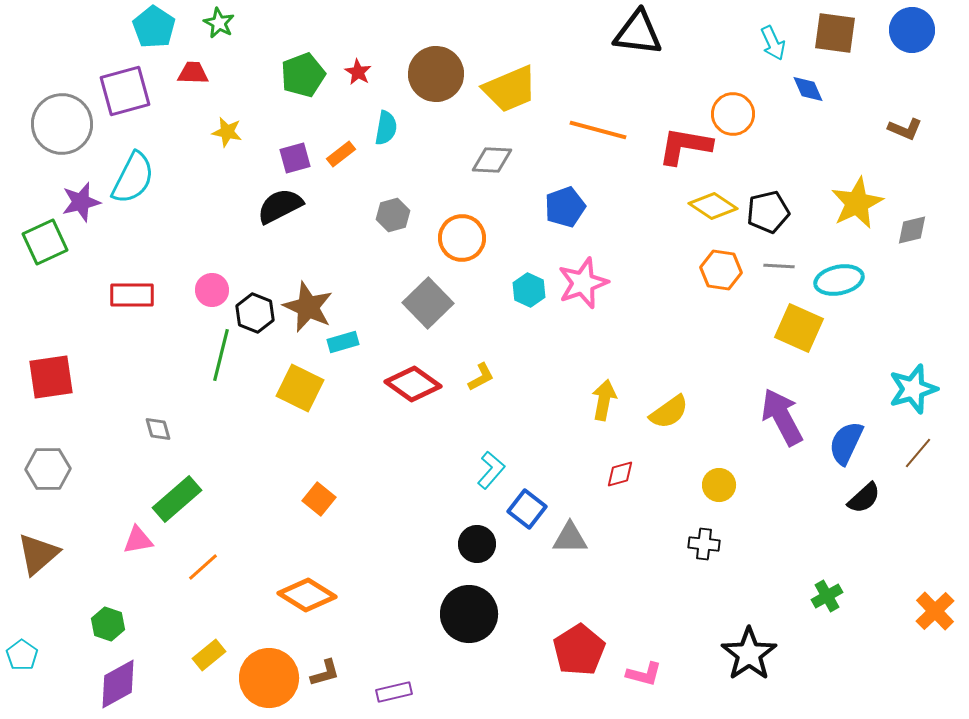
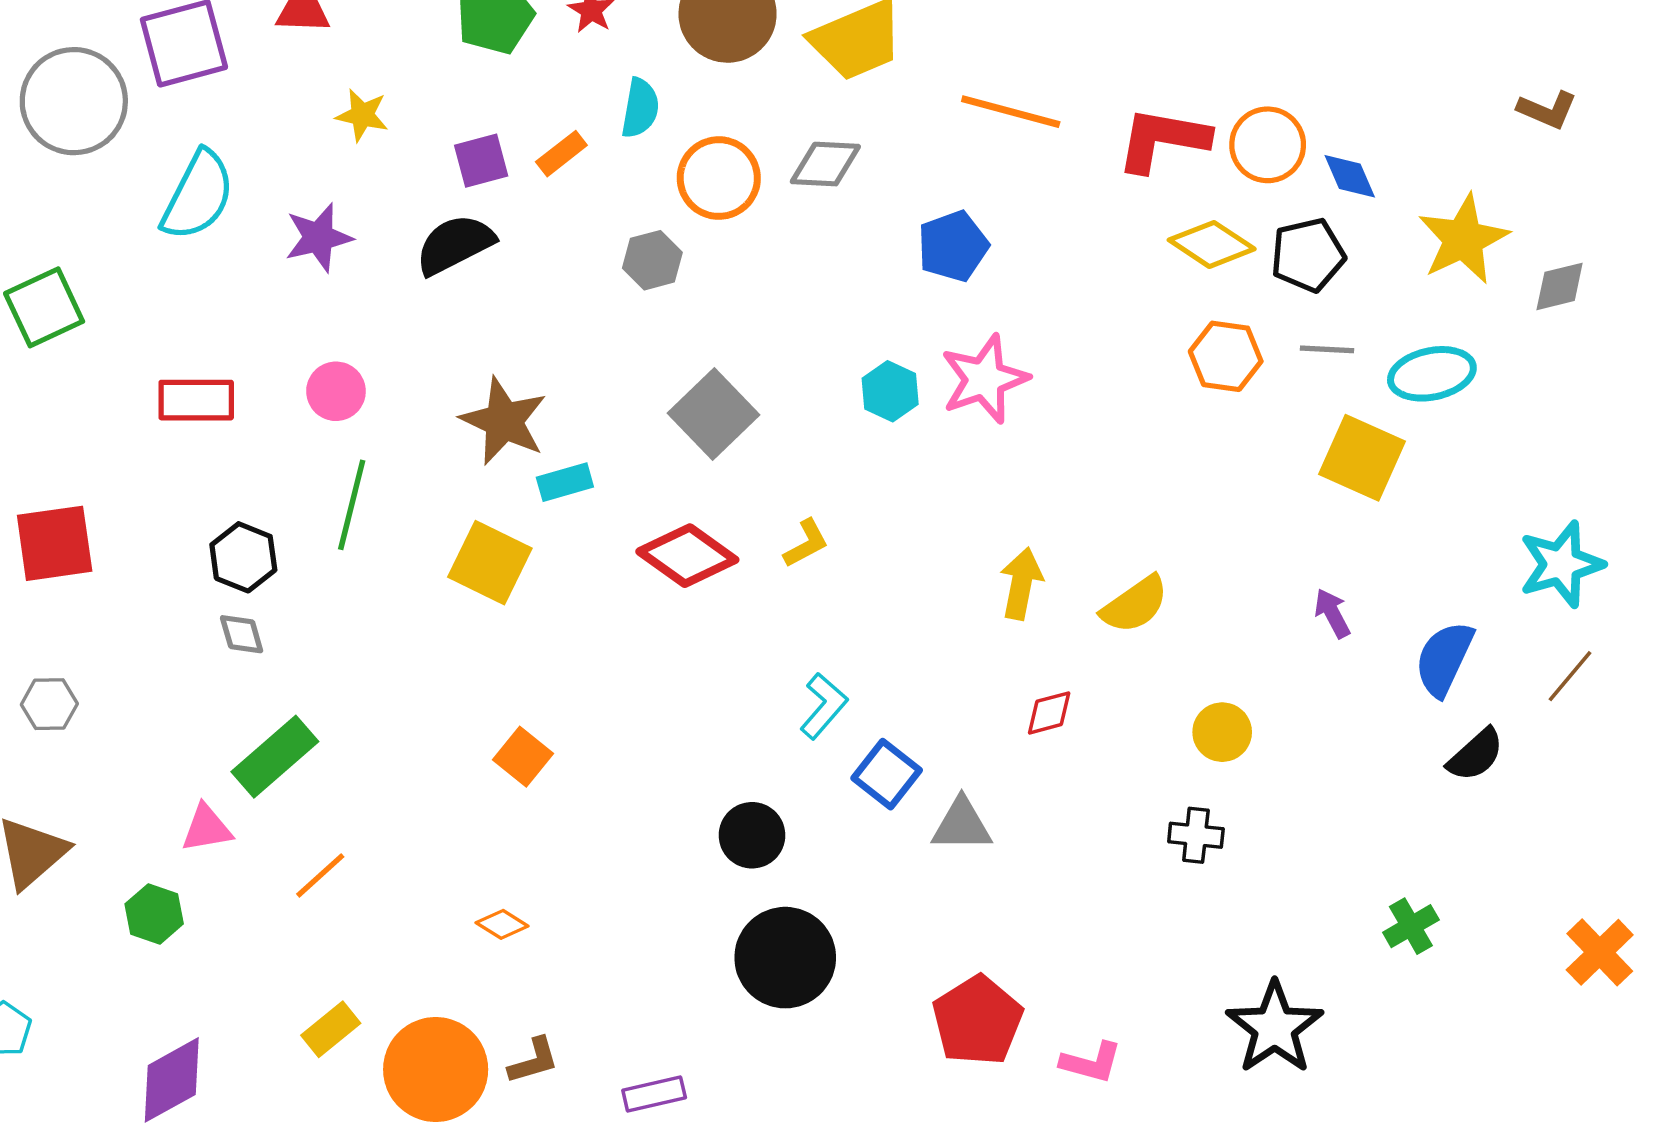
blue diamond: (808, 89) -> (1350, 176), moved
orange circle: (733, 114) -> (1268, 145), moved
purple star: (81, 202) -> (319, 237), moved
orange circle: (462, 238) -> (719, 178), moved
black hexagon: (255, 313) -> (243, 557), moved
purple arrow: (782, 417) -> (1332, 613), size x0.5
gray hexagon: (48, 469) -> (49, 704), size x0.7
black circle: (477, 544) -> (752, 835), moved
orange diamond: (307, 595) -> (502, 924), size x0.5
green hexagon: (108, 624) -> (154, 914), moved

